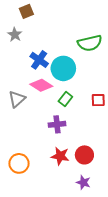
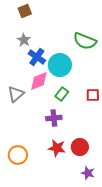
gray star: (15, 35) -> (24, 40), moved
green semicircle: (90, 43) -> (85, 41), turned 35
pink diamond: (41, 85) -> (39, 81), turned -55
purple star: (83, 182) -> (88, 173), moved

